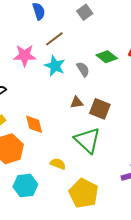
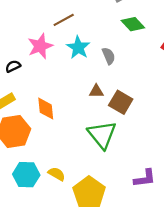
brown line: (54, 39) -> (64, 20), moved
pink star: (25, 55) -> (40, 46), moved, turned -30
green diamond: (107, 57) -> (133, 24), moved
yellow semicircle: (58, 164) -> (57, 174), moved

